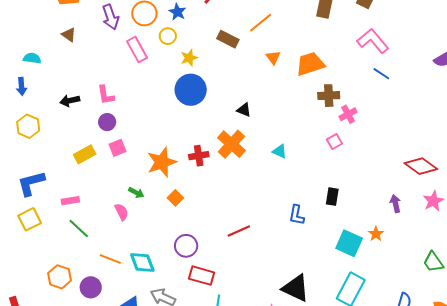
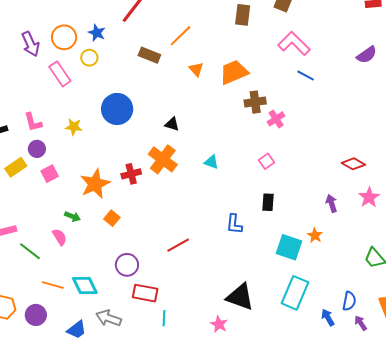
yellow star: (189, 58) -> (74, 127), moved, turned 30
pink square: (334, 141) -> (267, 161), moved
yellow rectangle: (85, 154) -> (16, 167), moved
red diamond: (421, 166) -> (353, 164), size x0.7
green line: (79, 229) -> (30, 251), moved

